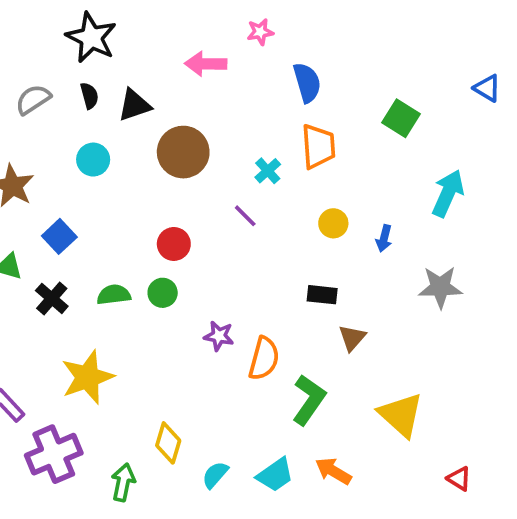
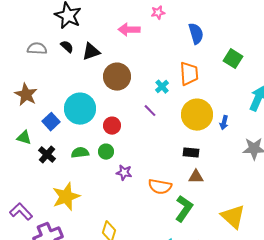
blue semicircle: (307, 83) -> (196, 34), moved
black semicircle: (89, 96) -> (67, 47), turned -32
gray semicircle: (33, 99) -> (37, 49), turned 36
cyan circle: (93, 160) -> (80, 109), moved, size x1.8
yellow circle: (333, 223) -> (197, 115), size x2.0
purple star: (219, 336) -> (124, 173), moved
brown triangle: (352, 338) -> (196, 177), moved, turned 49
orange semicircle: (264, 358) -> (160, 187), turned 85

